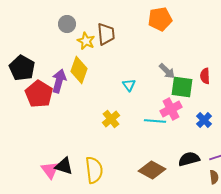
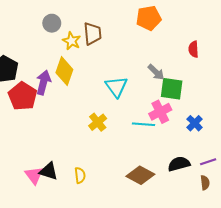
red semicircle: (205, 76) -> (194, 49), moved
cyan triangle: (129, 85) -> (116, 87), size x1.6
yellow semicircle: (94, 170) -> (80, 175), size x0.6

